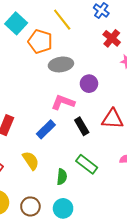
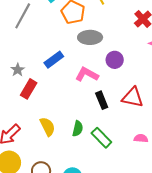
blue rectangle: (46, 129) -> (54, 60), moved
green semicircle: (62, 177) -> (78, 129), moved

